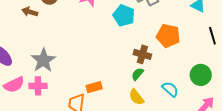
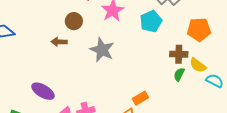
cyan pentagon: (124, 16) -> (151, 21), turned -30
gray star: (43, 60) -> (102, 50), moved
yellow semicircle: (136, 97) -> (198, 65), moved

